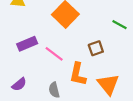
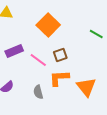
brown square: (96, 48) -> (60, 55), moved
orange L-shape: (78, 74) -> (59, 78), turned 75

